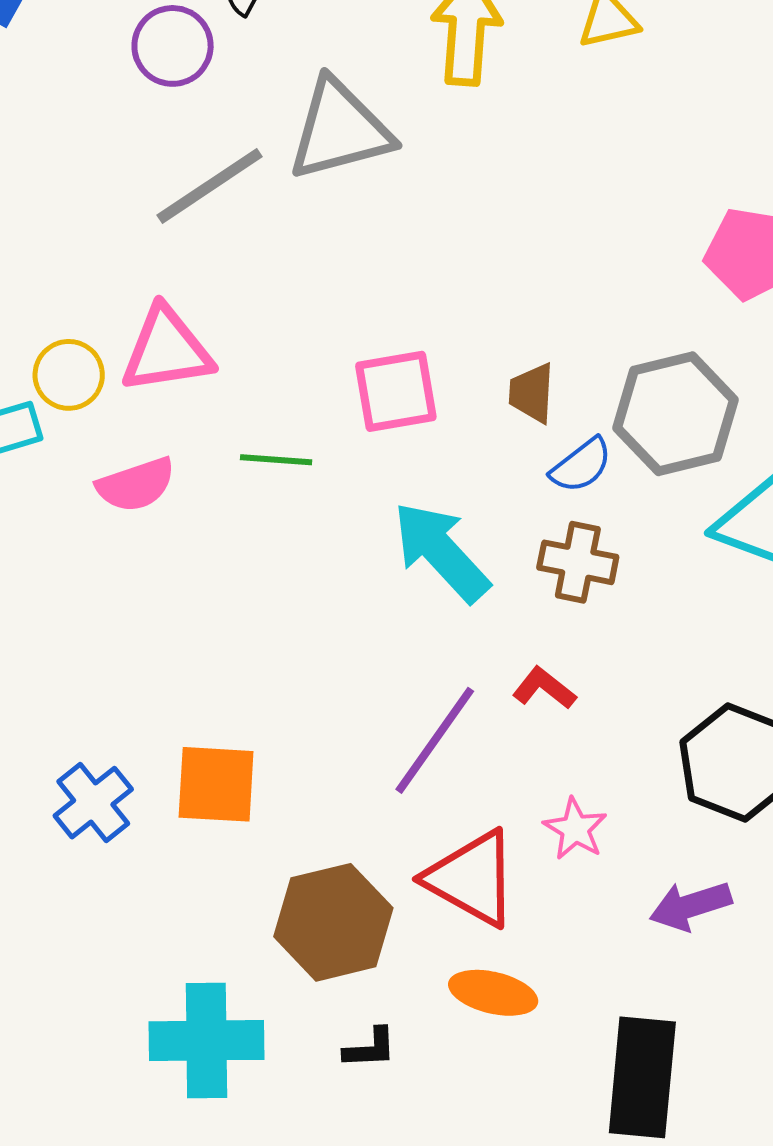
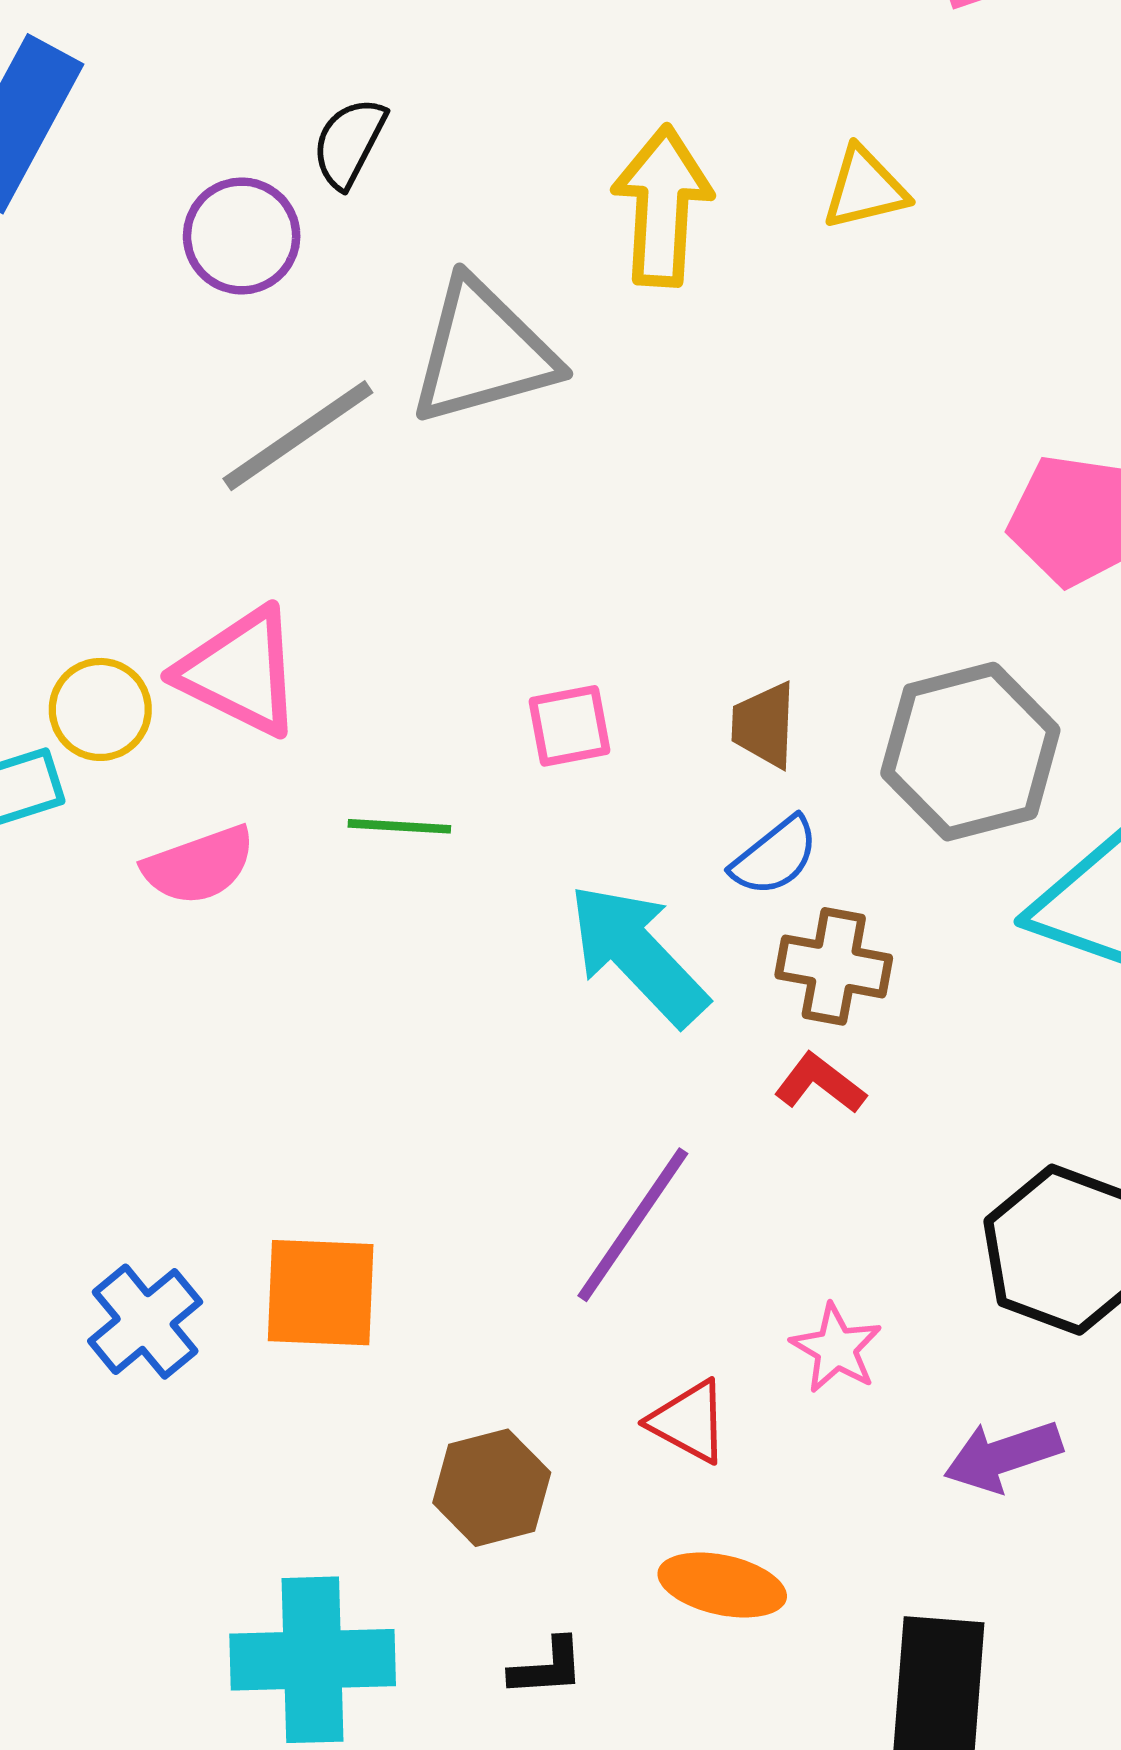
pink triangle: (167, 350) -> (240, 672), turned 36
pink square: (396, 391) -> (569, 726), size x0.7
blue semicircle: (581, 465) -> (775, 856), moved
red L-shape: (544, 688) -> (820, 1083), moved
red triangle: (472, 878) -> (689, 1422), size x0.6
brown hexagon: (333, 922) -> (492, 1488), size x0.7

